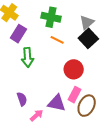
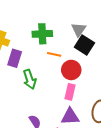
red circle: (74, 69) -> (71, 70), moved
pink rectangle: (74, 95) -> (70, 92), moved

